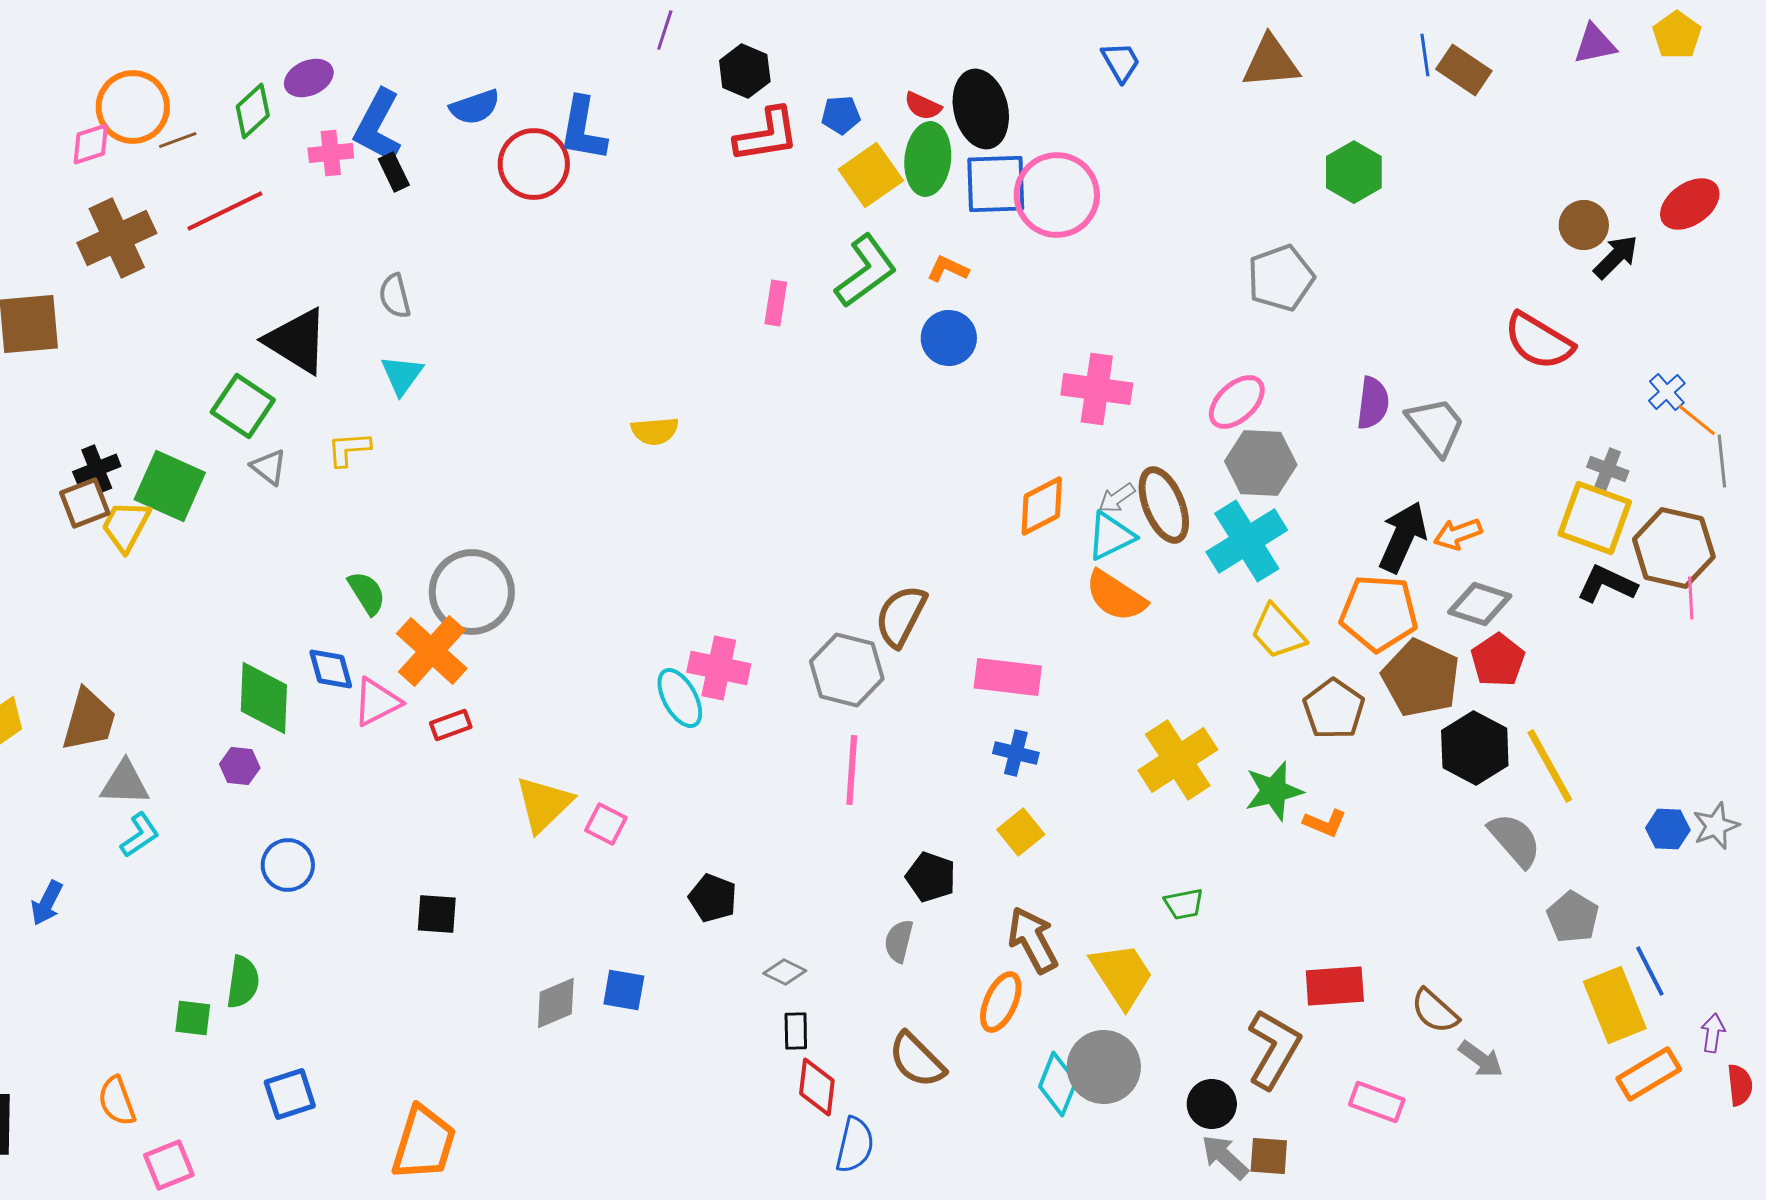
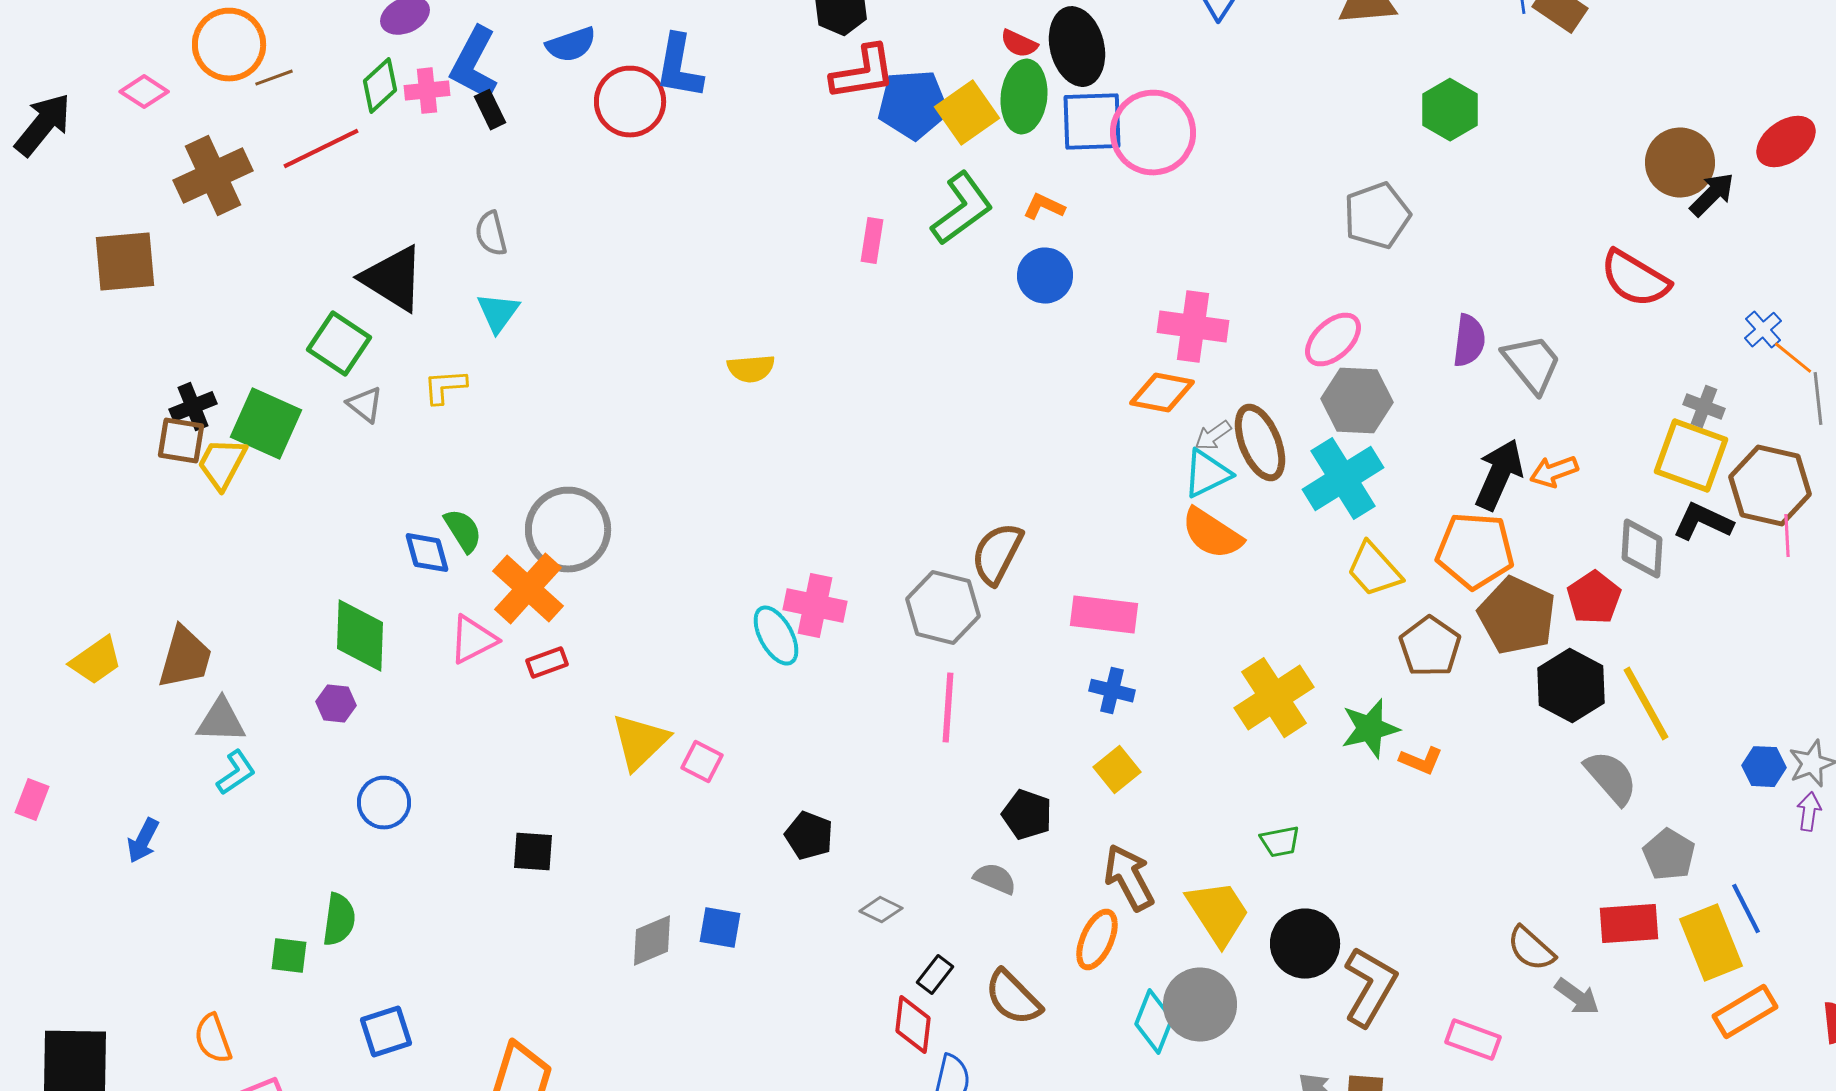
green diamond: (253, 111) -> (380, 86), moved
blue pentagon: (841, 115) -> (913, 105), moved, size x1.8
pink diamond: (91, 144) -> (144, 92), moved, turned 51
brown circle: (1584, 225) -> (1680, 163), size x1.4
brown square: (85, 503) -> (181, 441), turned 30
orange diamond: (1042, 506) -> (1162, 393), moved, turned 38
gray diamond: (1480, 604) -> (1642, 549), moved, turned 76
blue diamond: (331, 669) -> (427, 553), moved
gray semicircle: (899, 941) -> (995, 879), turned 99
red rectangle: (1335, 986) -> (1629, 924), moved
black rectangle: (796, 1031) -> (935, 975), moved, turned 39
purple arrow: (1713, 1033) -> (1809, 812), moved
black circle: (1212, 1104) -> (1305, 944), moved, size x1.4

